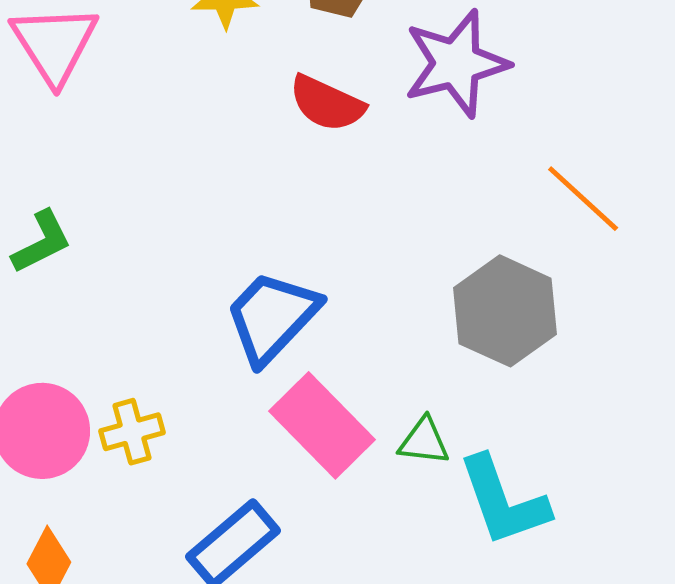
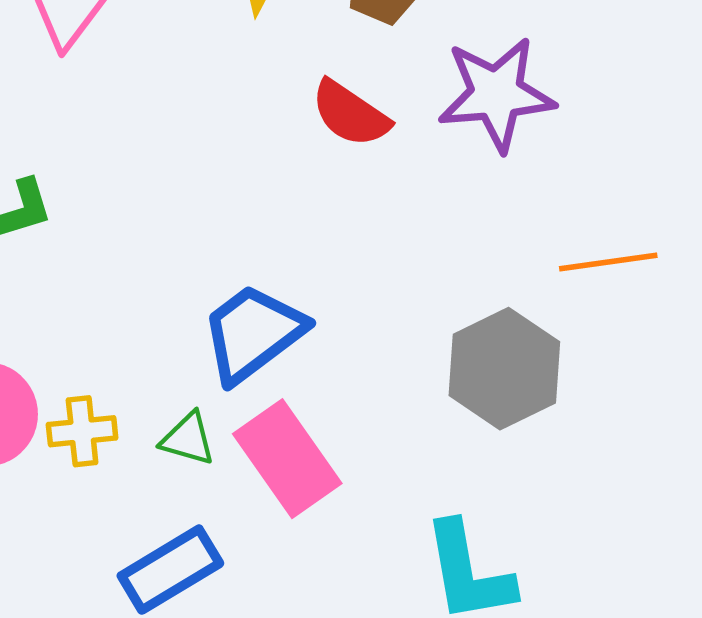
orange line: (583, 199) -> (608, 262), turned -60
green triangle: (424, 441) -> (188, 439), moved

